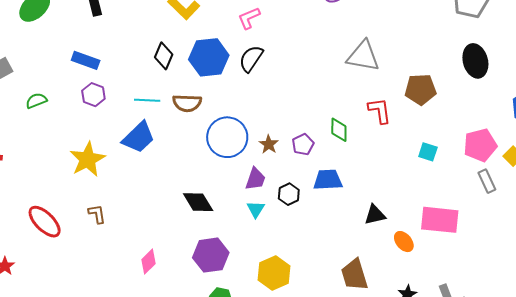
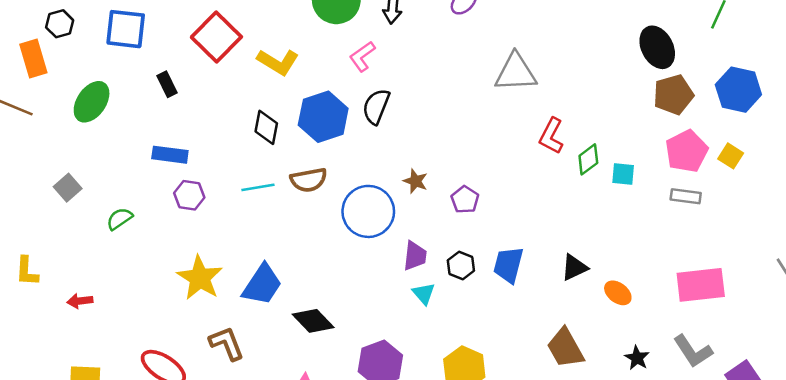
brown pentagon: (421, 89) -> (673, 95), moved
red L-shape: (380, 111) -> (551, 136), turned -132
green diamond: (339, 130) -> (588, 159), moved, turned 65
blue trapezoid: (139, 137) -> (262, 285), moved
brown star: (269, 144) -> (416, 181), moved
blue trapezoid: (328, 180) -> (508, 265), moved, turned -60
gray rectangle: (487, 181) -> (686, 196), moved, turned -45
black diamond: (198, 202) -> (313, 321), moved
brown L-shape: (97, 214) -> (227, 343), size x1.4
pink rectangle: (440, 220) -> (701, 285), moved

